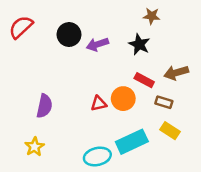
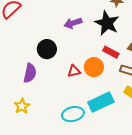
black circle: (69, 35) -> (47, 49), moved
black star: (139, 44) -> (107, 23), size x1.4

